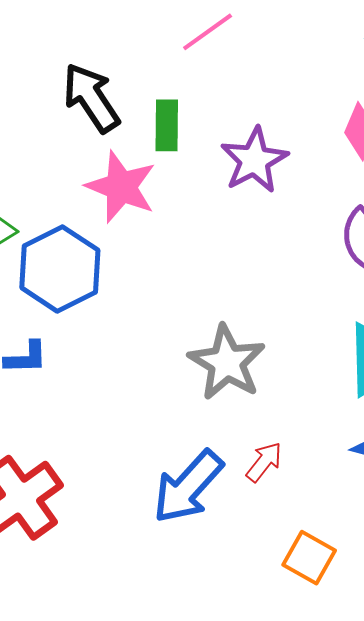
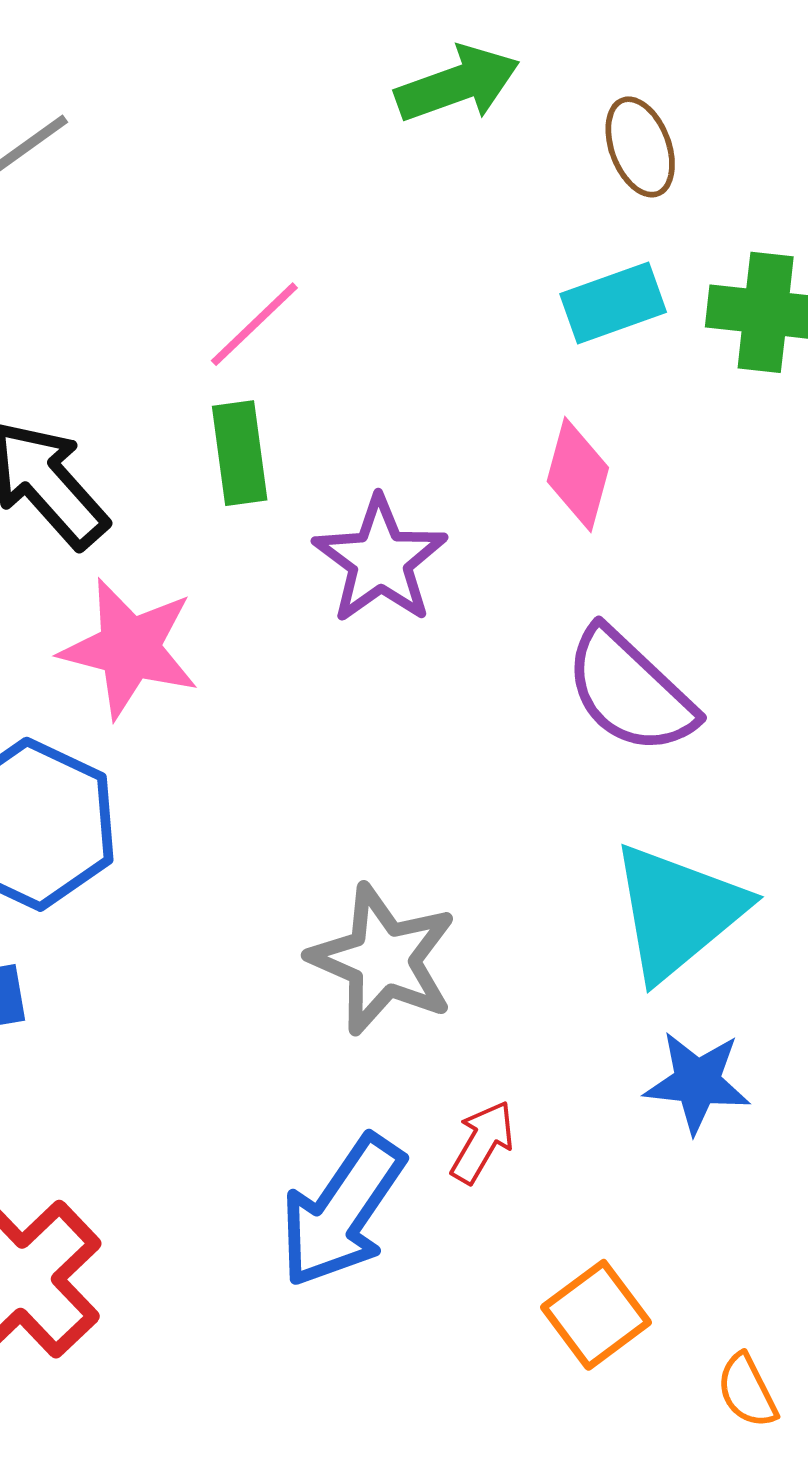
green rectangle: (167, 125) -> (240, 453), moved
orange square: (309, 558) -> (596, 1315), turned 32

